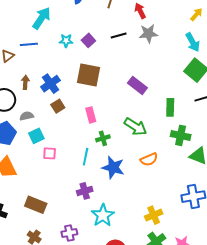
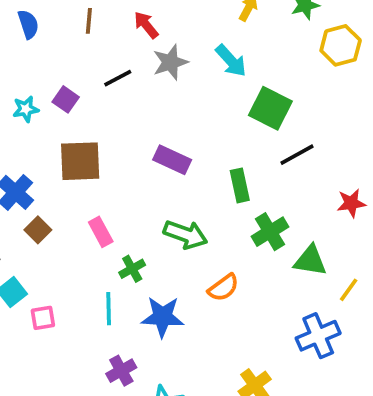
cyan arrow: (193, 42) -> (231, 61), moved
green cross: (181, 135) -> (270, 232), turned -30

